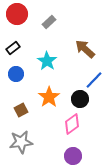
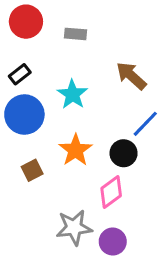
gray rectangle: (49, 22) -> (76, 34), turned 48
blue circle: (16, 74) -> (24, 115), size x1.6
gray star: (21, 142) -> (74, 228), moved

